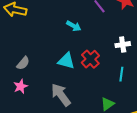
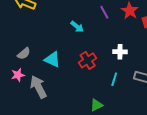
cyan triangle: (66, 61) -> (52, 60), moved
gray arrow: (61, 95) -> (38, 87), moved

